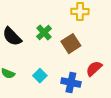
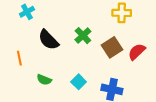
red semicircle: (94, 69) -> (137, 52), moved

